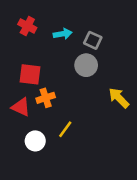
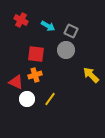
cyan arrow: (63, 34) -> (48, 26), turned 40
red square: (30, 74) -> (36, 54), moved
white circle: (35, 141) -> (27, 99), moved

